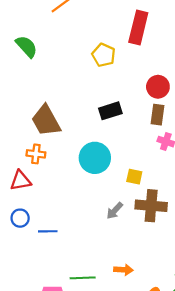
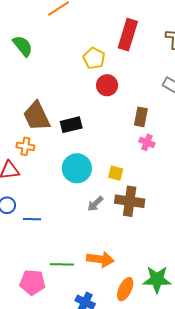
red circle: (158, 87) -> (107, 85), moved
black rectangle: (110, 111) -> (71, 125), moved
cyan circle: (95, 158) -> (77, 168), moved
orange arrow: (124, 270) -> (100, 259), size x1.5

